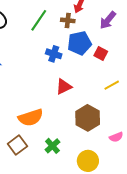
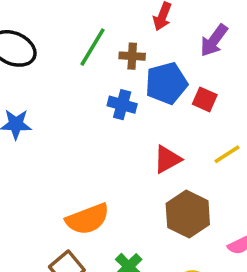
brown cross: (68, 20) -> (132, 56), moved
red triangle: (64, 87) -> (167, 159), moved

